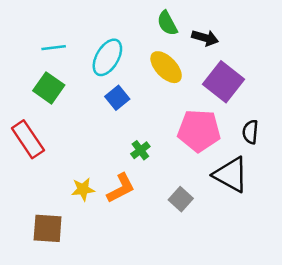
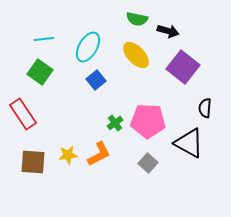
green semicircle: (167, 23) -> (137, 19), turned -50
pink pentagon: (199, 131) -> (148, 121), moved
brown square: (48, 228) -> (33, 162), moved

